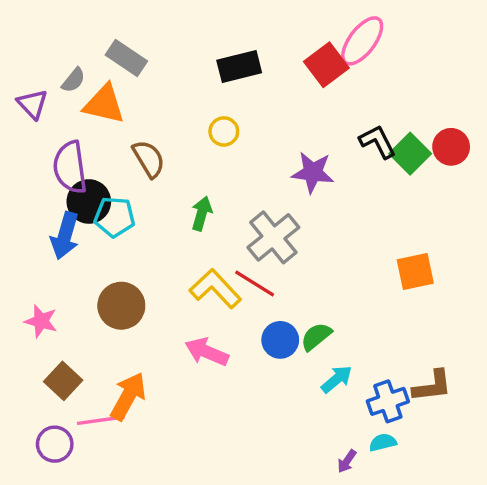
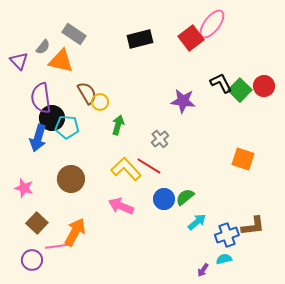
yellow circle: (224, 131) -> (100, 102), moved
gray cross: (273, 237) -> (160, 139), size x0.6
orange square: (415, 272) -> (243, 159), turned 30

